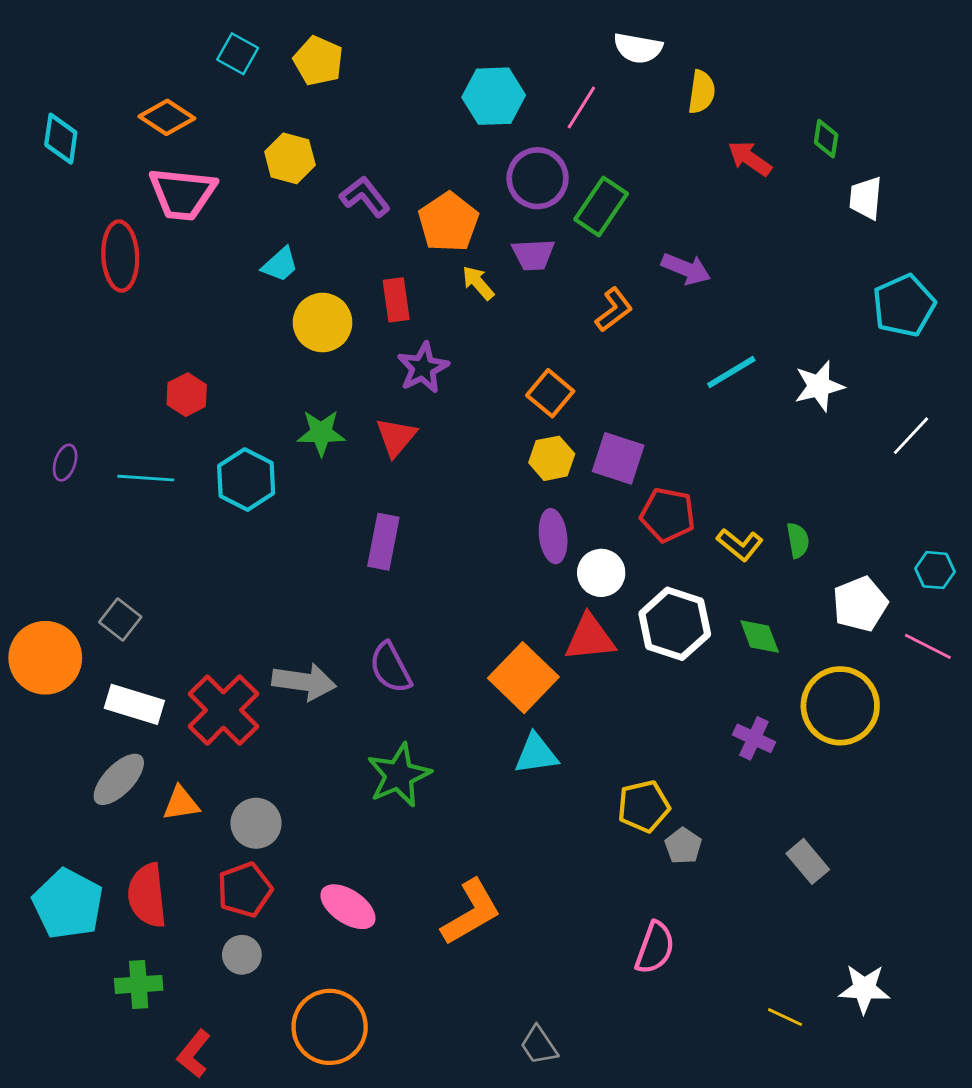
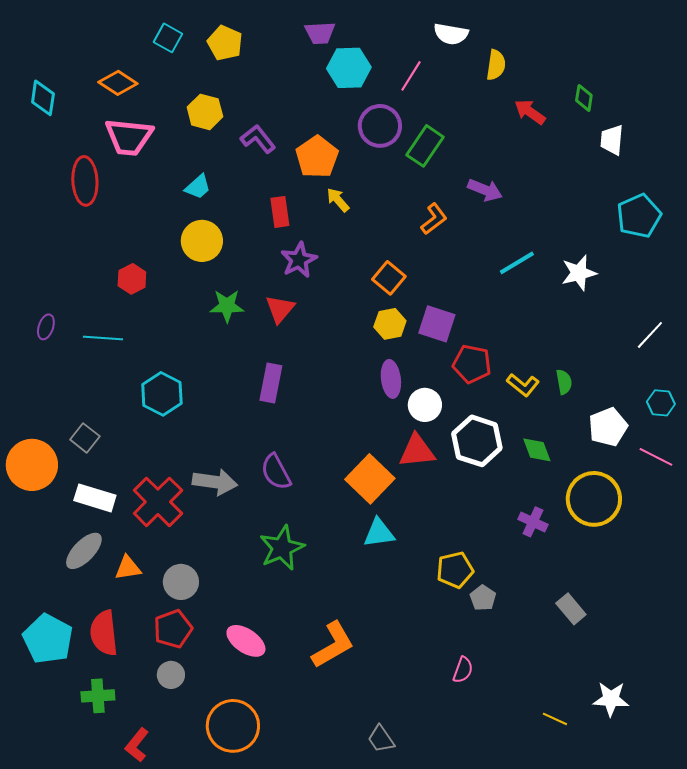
purple trapezoid: (533, 255) -> (320, 33), moved
yellow circle: (323, 323) -> (202, 241), moved
white line: (911, 436) -> (650, 335), moved
cyan hexagon: (246, 480) -> (162, 394), moved
pink semicircle: (655, 948) -> (463, 670), size x0.7

